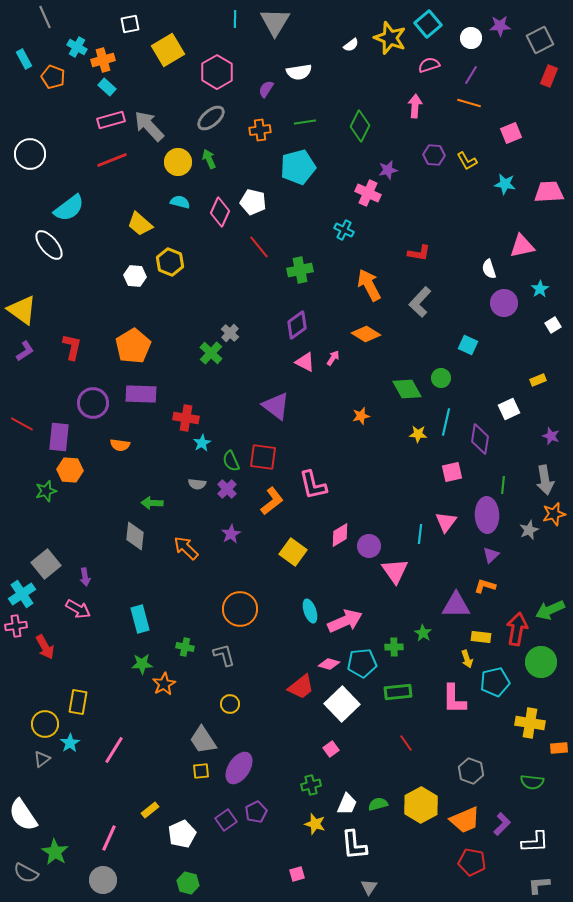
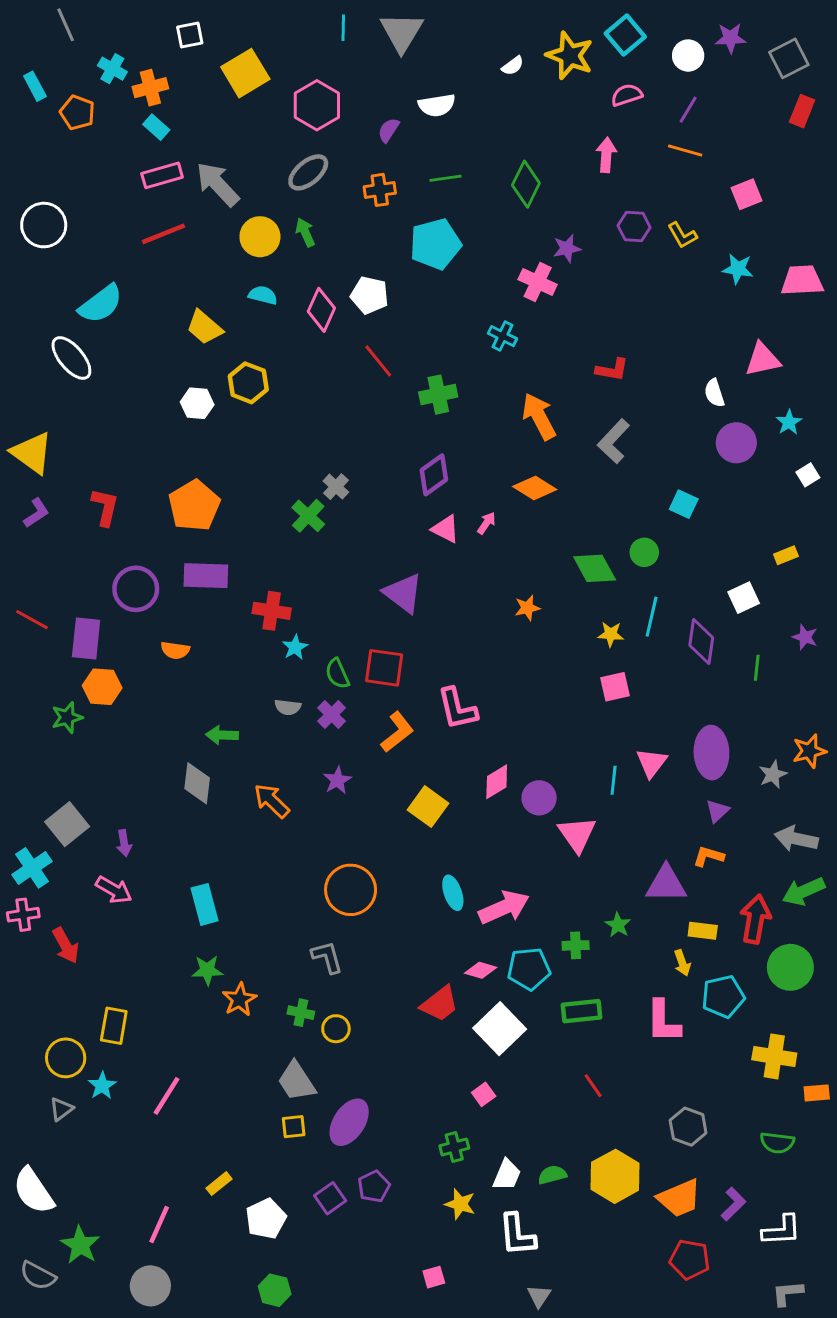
pink square: (452, 472) -> (615, 687), moved
gray arrow: (545, 480) -> (796, 839), moved, turned 112
green line: (503, 485) -> (757, 668), moved
green cross: (185, 647) -> (301, 1013), moved

